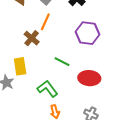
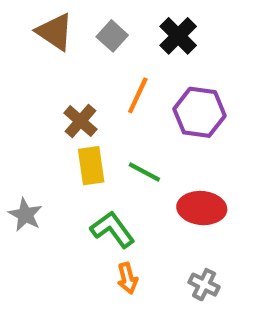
orange line: (45, 22) -> (138, 95), moved
yellow rectangle: (20, 66) -> (91, 166), moved

